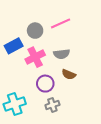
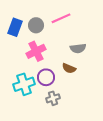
blue rectangle: (14, 46) -> (15, 27), moved, turned -42
gray semicircle: (62, 54) -> (78, 48), moved
cyan cross: (15, 104) -> (24, 84), moved

